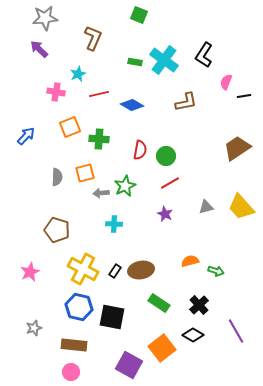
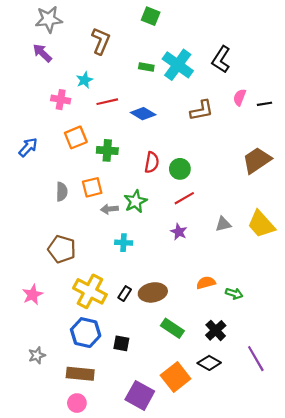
pink semicircle: (226, 82) -> (240, 97), moved
black square: (112, 317) -> (121, 343), size x0.6

